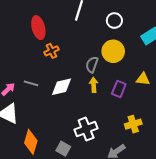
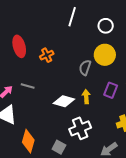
red ellipse: (38, 28) -> (19, 46), moved
yellow arrow: (94, 85) -> (86, 97), moved
white diamond: (62, 87) -> (64, 101), moved, turned 30

